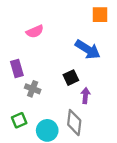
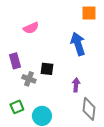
blue arrow: (88, 49) -> (78, 44), turned -140
black square: (71, 78) -> (47, 69), moved, turned 32
gray diamond: (74, 123) -> (89, 109), moved

